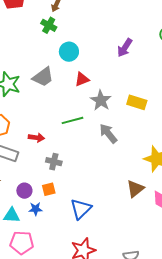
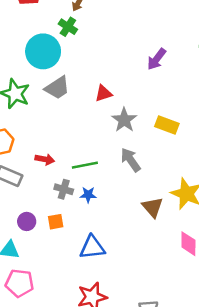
cyan circle: (69, 52) -> (43, 51), moved, size x1.5
green line: (72, 120) -> (85, 165), moved
brown triangle: (135, 189) -> (153, 207), moved, turned -36
blue star: (36, 209) -> (88, 195), moved
blue triangle: (81, 209) -> (92, 247), turned 35

